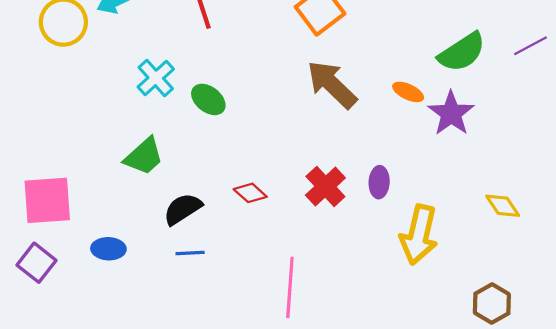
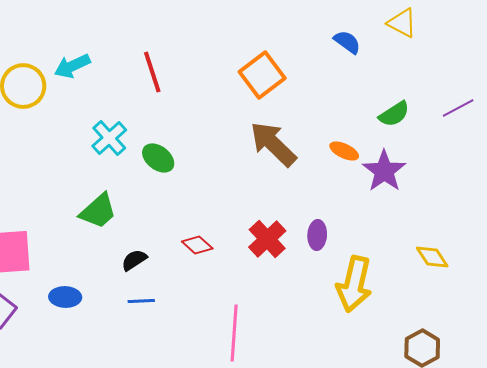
green semicircle: (462, 52) -> (394, 114), size x0.7
black semicircle: (183, 209) -> (134, 260), size x0.7

